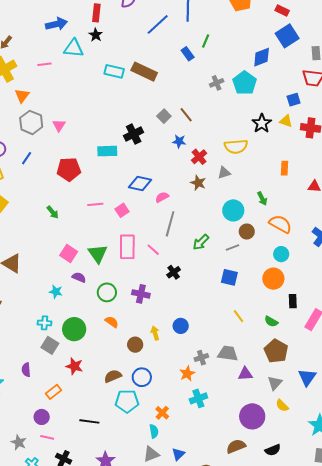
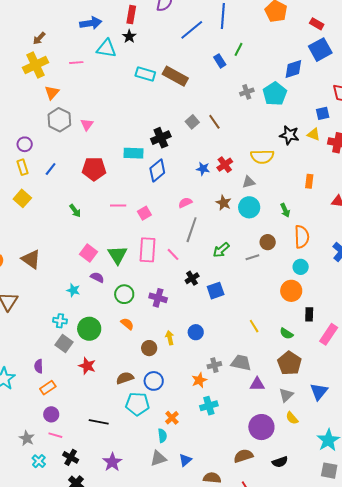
black star: (262, 123) -> (289, 135), turned -30
blue star: (179, 141) -> (203, 169), moved
blue line: (27, 158) -> (51, 169), moved
brown star: (198, 183) -> (224, 203), moved
blue diamond: (140, 184) -> (157, 171), moved, turned -55
cyan circle: (233, 210) -> (249, 207), moved
orange semicircle: (280, 224) -> (302, 237), turned 55
blue square: (229, 277) -> (216, 291), moved, turned -36
orange rectangle: (53, 392) -> (48, 388), moved

